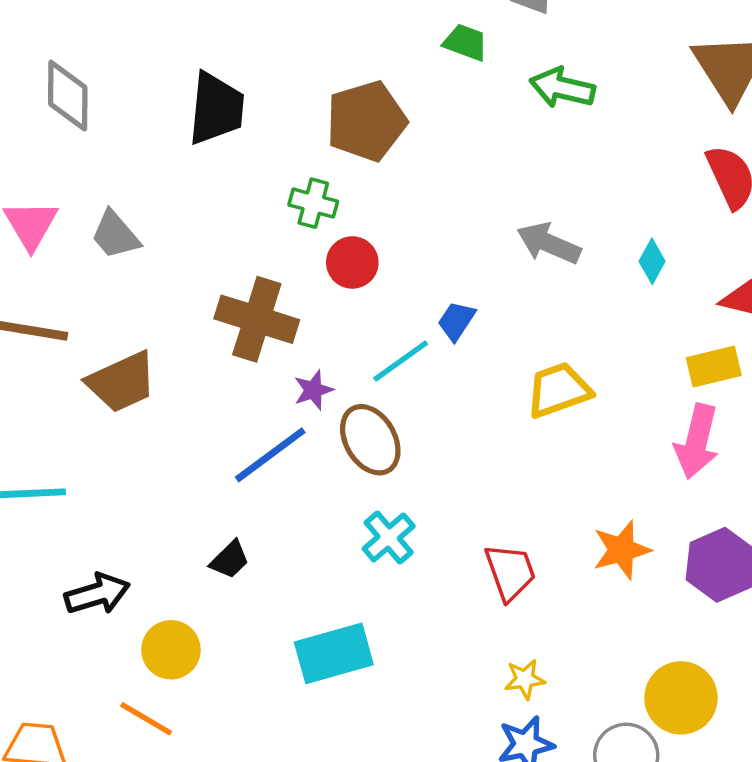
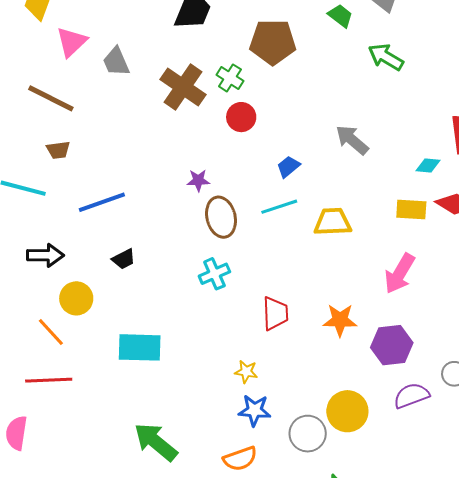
cyan diamond: (652, 261) -> (428, 166), moved, turned 50
brown cross: (257, 319) -> (183, 87), moved
cyan line: (401, 361) -> (279, 207), moved
yellow rectangle: (714, 367) -> (411, 210), moved
brown trapezoid: (122, 382) -> (58, 150), moved, size x0.6
blue line: (270, 455) -> (102, 202), moved
cyan rectangle: (334, 653) -> (140, 347), moved
yellow star: (525, 679) -> (246, 372), moved

